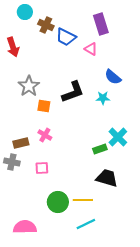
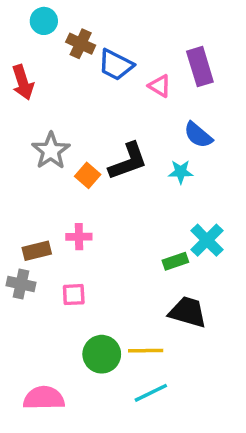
purple rectangle: (101, 24) -> (200, 67), moved
orange square: (44, 106) -> (88, 175), moved, turned 32
pink cross: (45, 135) -> (79, 237), turned -32

